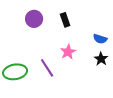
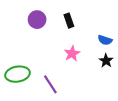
purple line: (47, 68) -> (50, 84), moved

